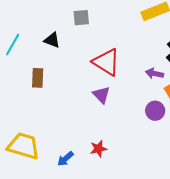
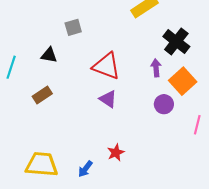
purple arrow: (155, 73) -> (156, 68), turned 84
brown rectangle: (38, 78) -> (42, 95), turned 66

